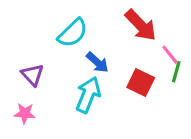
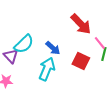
cyan semicircle: (73, 33) -> (24, 44), moved

